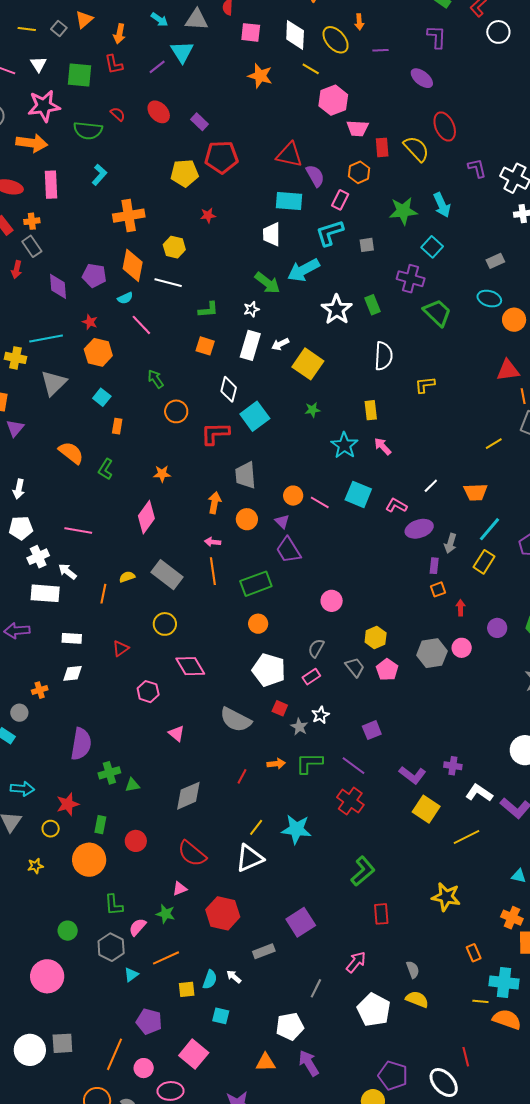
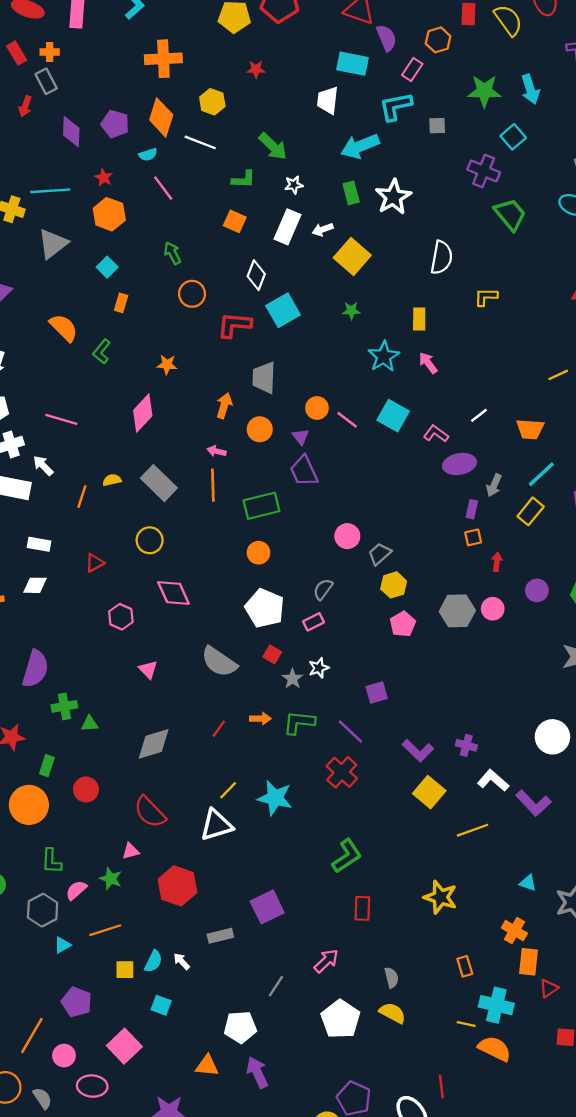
green arrow: (267, 283) -> (273, 146), moved
green rectangle: (372, 305) -> (351, 193), moved
gray trapezoid: (355, 667) -> (380, 554), moved, turned -100

